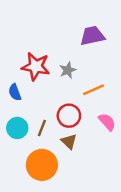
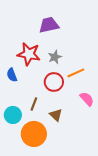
purple trapezoid: (92, 36) -> (49, 25), moved
red circle: (69, 116) -> (54, 82), moved
cyan circle: (17, 128) -> (13, 115), moved

